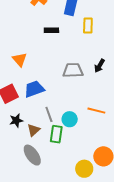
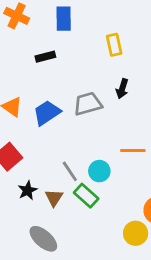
yellow rectangle: (88, 25) -> (114, 45), moved
blue trapezoid: (34, 89) -> (47, 113), moved
green rectangle: (56, 134) -> (86, 196), turned -42
gray ellipse: (32, 155) -> (43, 239), moved

